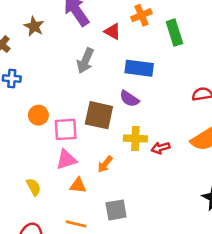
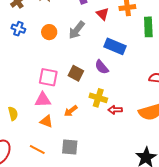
orange circle: (38, 115) -> (49, 32), moved
brown square: (99, 115) -> (76, 73), size x0.7

